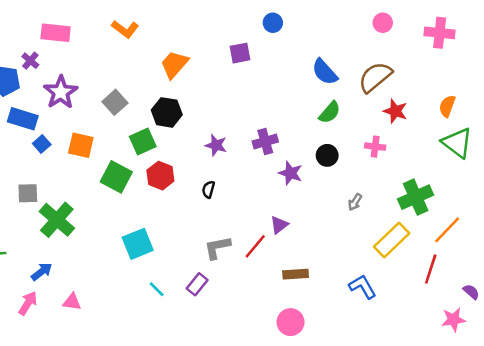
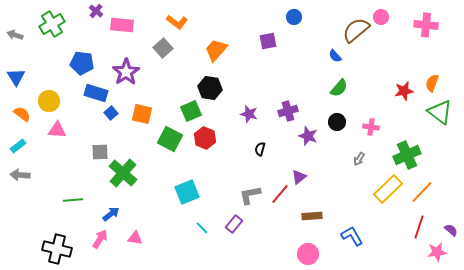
purple cross: (30, 61) -> (96, 11), moved
blue semicircle: (325, 72) -> (335, 56), size x0.6
brown semicircle: (375, 77) -> (356, 30), moved
gray square: (115, 102) -> (163, 48), moved
red star: (395, 111) -> (404, 91), moved, turned -30
pink cross: (375, 147) -> (371, 127), moved
black semicircle: (208, 189) -> (260, 149), moved
orange line: (447, 230) -> (422, 192), moved
red line: (431, 269) -> (419, 227), moved
blue L-shape: (363, 287) -> (352, 236), moved

